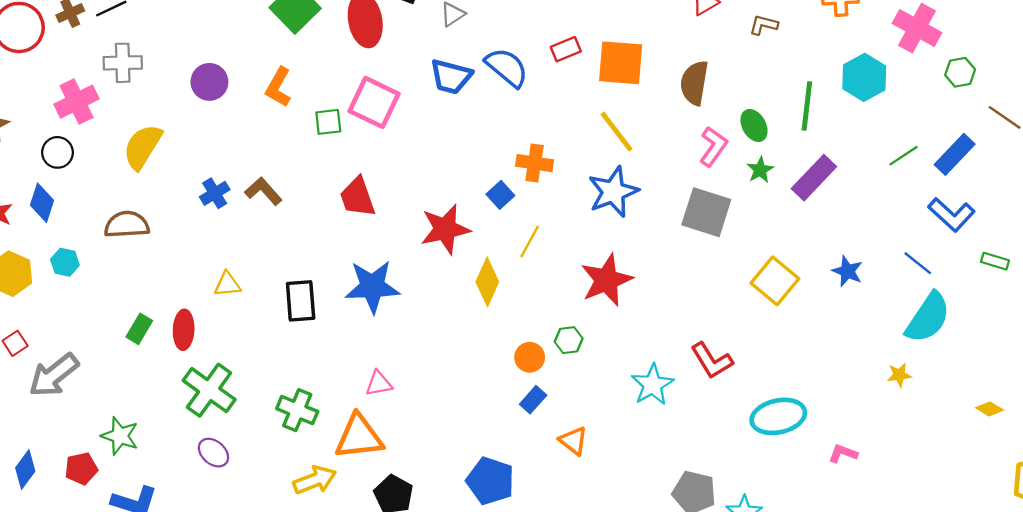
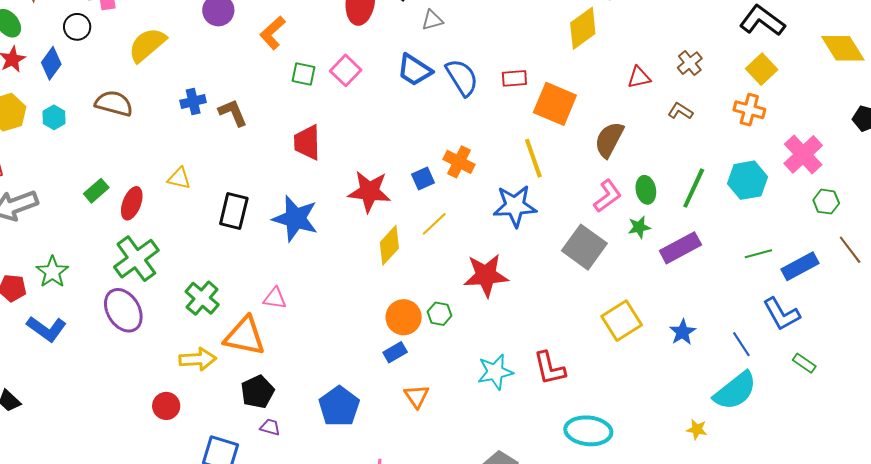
pink square: (374, 102) -> (346, 70), size x0.7
orange circle: (530, 357) -> (404, 317), size x1.4
purple ellipse: (213, 453) -> (123, 310), size x1.6

